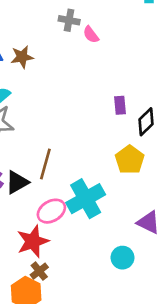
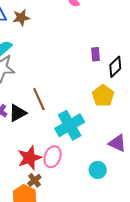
brown line: (45, 164) -> (39, 99), turned -40
pink ellipse: (51, 211) -> (53, 157), moved, turned -40

